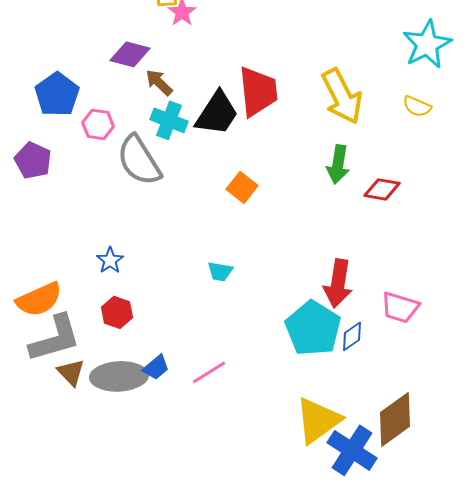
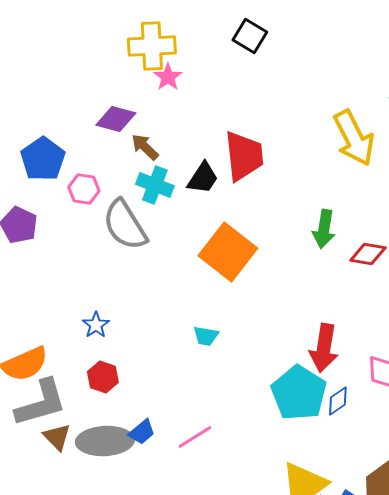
yellow arrow: (342, 96) -> (354, 138), moved
black trapezoid: (217, 113) -> (203, 178), size x0.7
orange square: (242, 187) -> (228, 252), size x1.8

